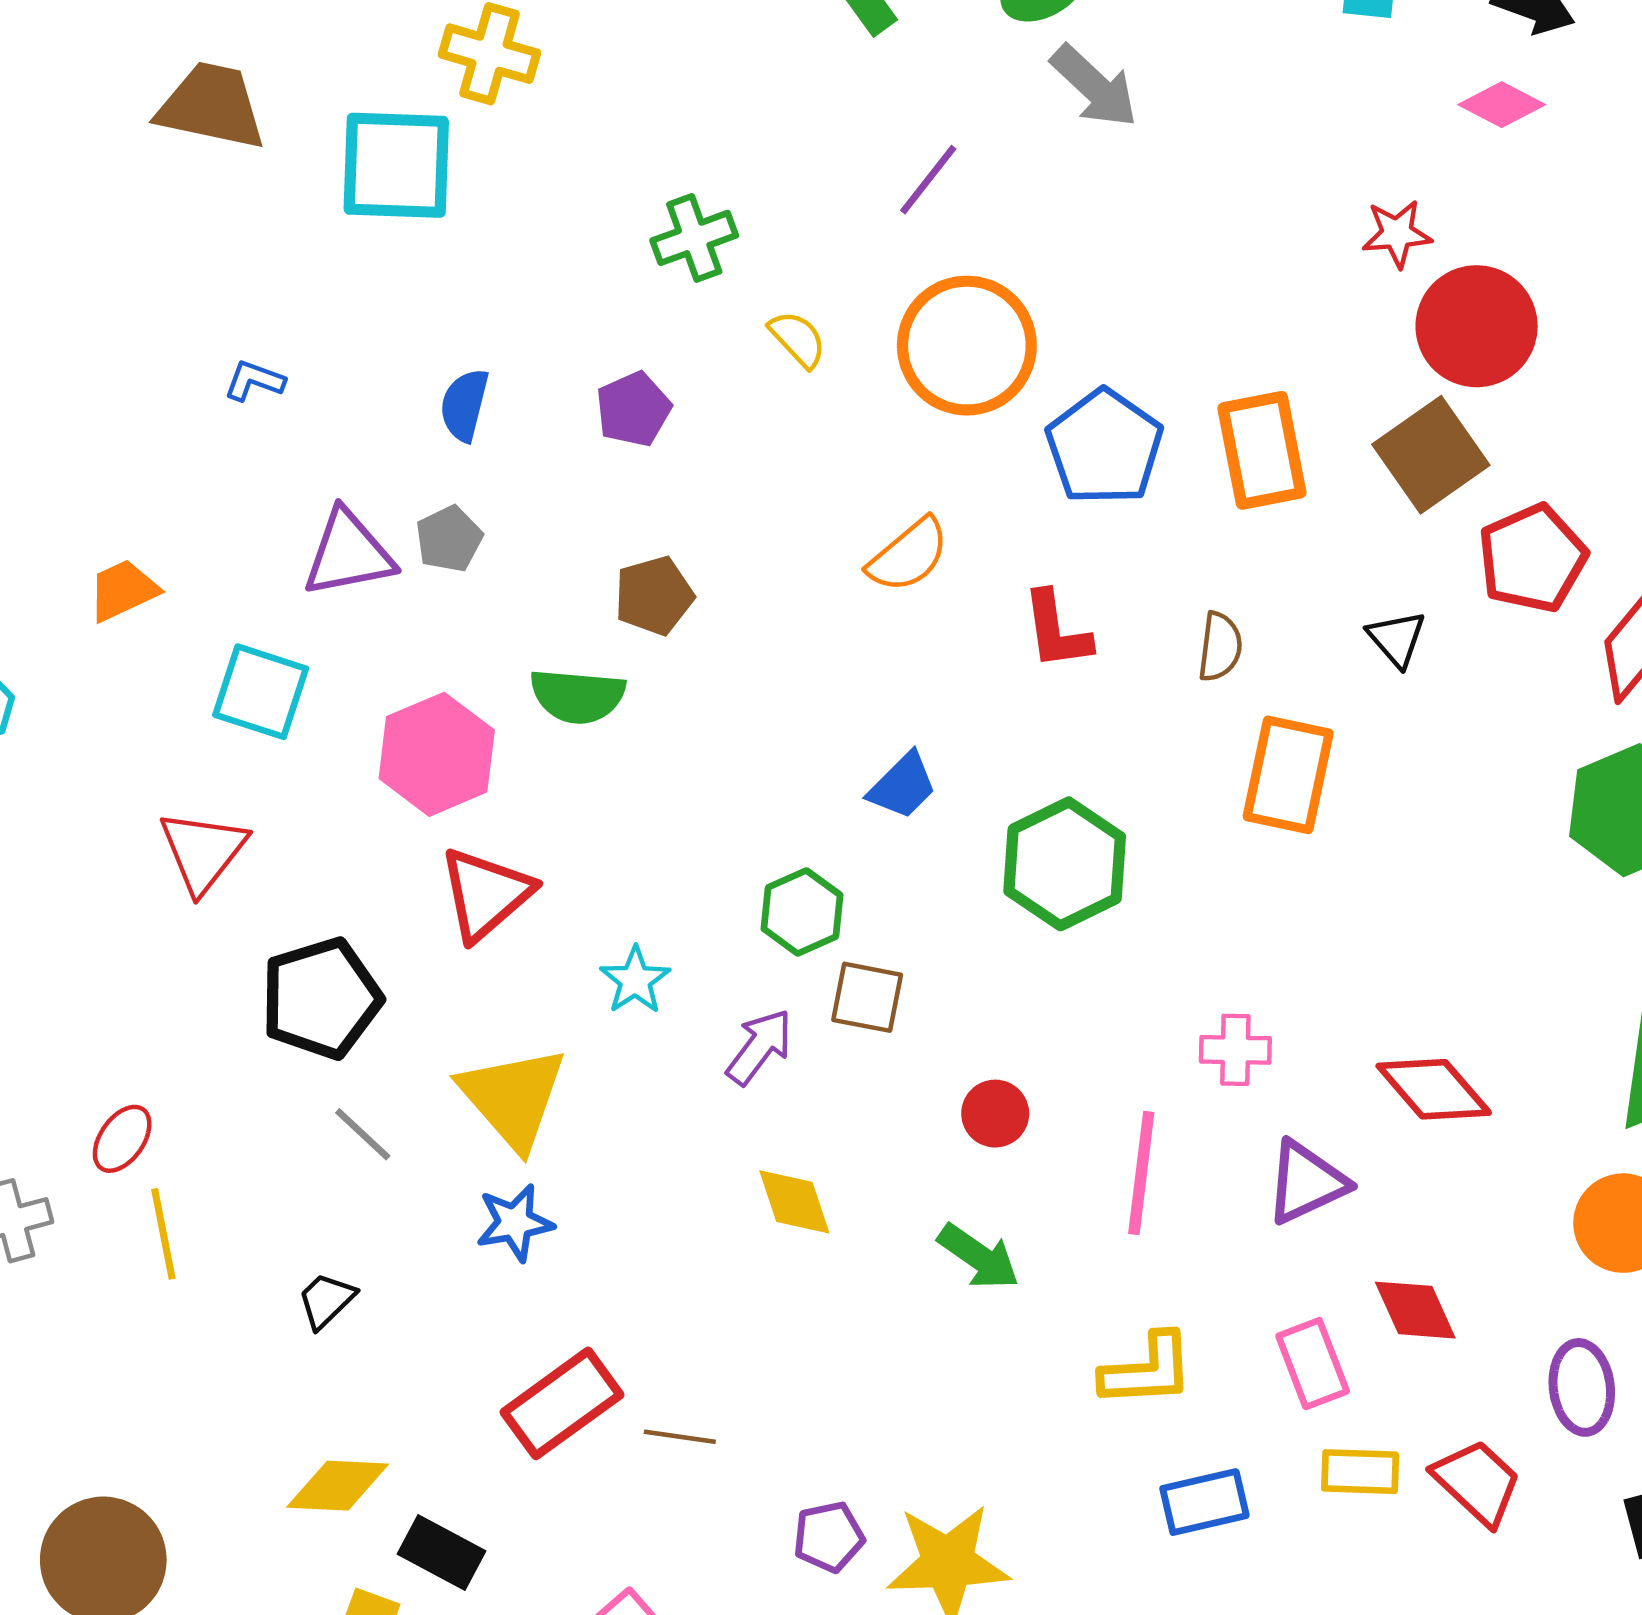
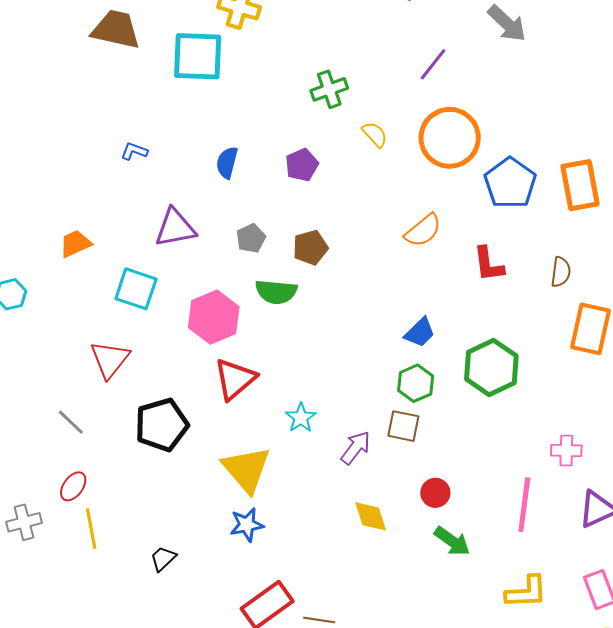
gray pentagon: (449, 539) -> (251, 238), moved
green hexagon: (802, 912) -> (416, 383), moved
red circle: (995, 1114) -> (435, 493), moved
gray line: (363, 1134) -> (71, 422), moved

